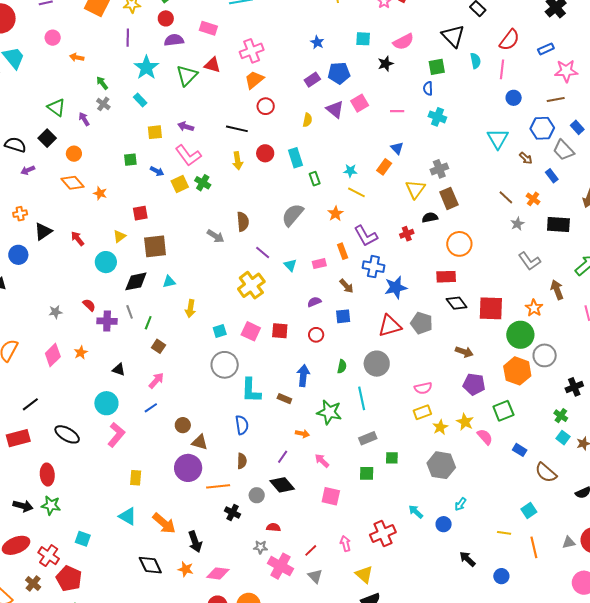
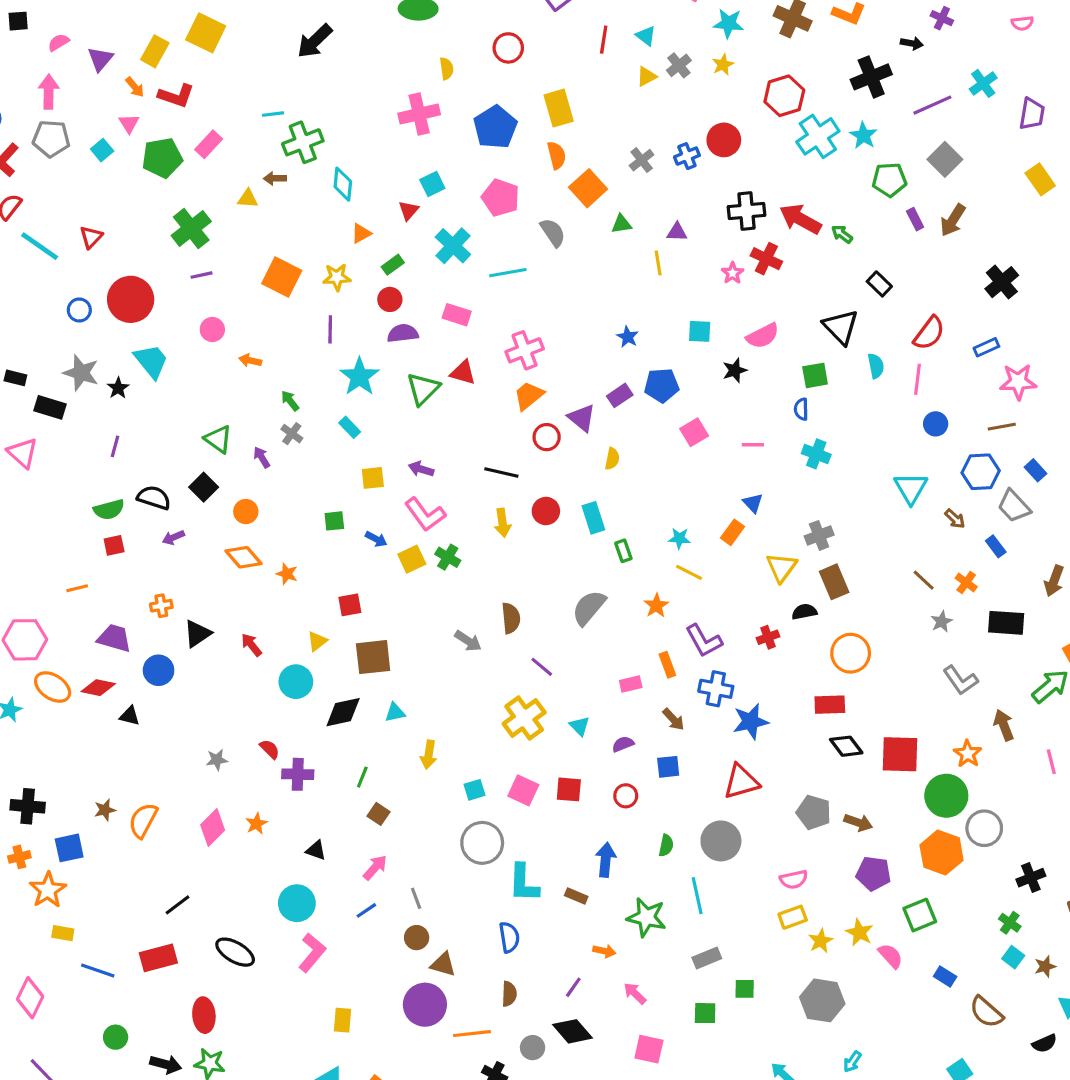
purple triangle: (335, 109) -> (582, 418), moved
cyan triangle: (290, 265) -> (580, 726), moved
gray line: (130, 312) -> (416, 898), moved
gray pentagon: (422, 323) -> (814, 812), moved

